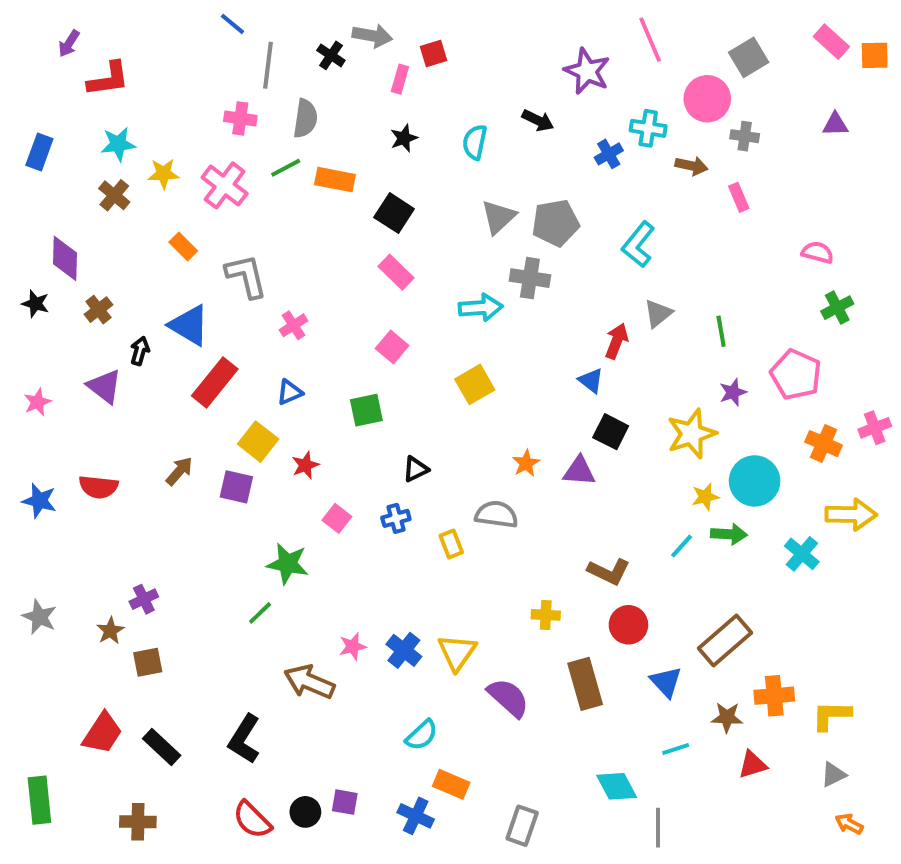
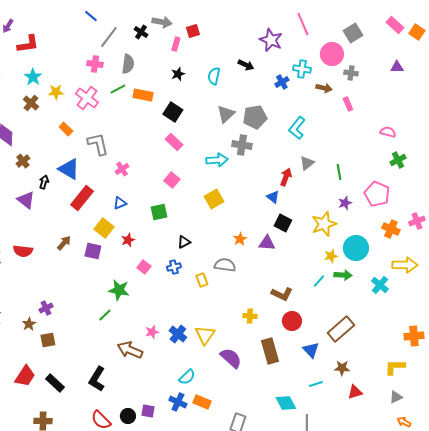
orange square: (875, 55) -> (417, 32), turned 35
gray line: (268, 65) -> (109, 37), turned 30
cyan star: (118, 144) -> (33, 77), turned -30
orange cross: (774, 696) -> (414, 336), moved
blue cross: (416, 816) -> (178, 402), moved

